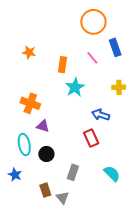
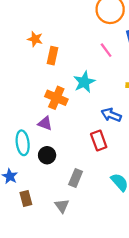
orange rectangle: (62, 65) -> (53, 56), moved
orange cross: (30, 103) -> (56, 98), moved
brown rectangle: (45, 190) -> (26, 199), moved

